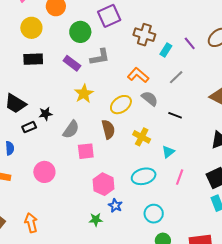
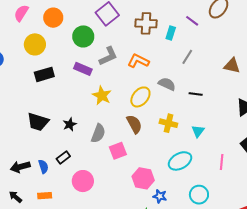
orange L-shape: (138, 75) -> (138, 61), moved
black rectangle: (29, 127) -> (63, 158), moved
pink line: (180, 177) -> (222, 162), moved

